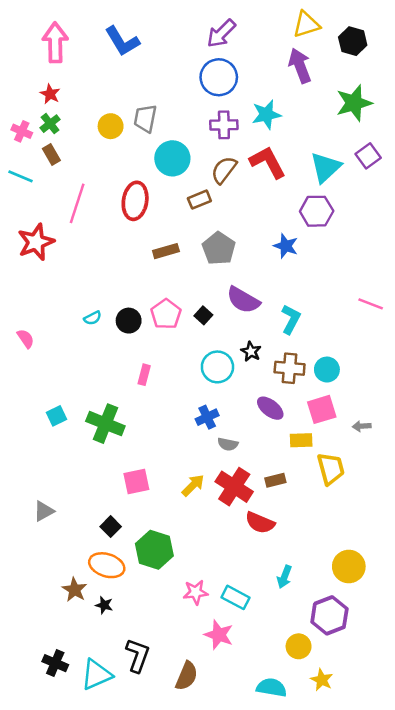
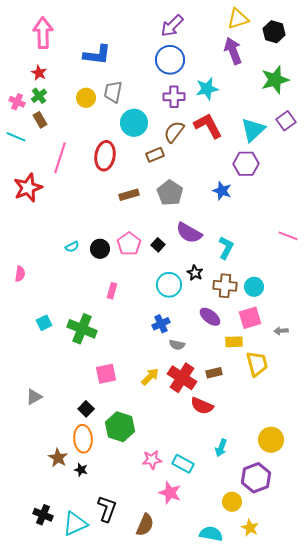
blue L-shape: (122, 41) -> (97, 55), moved, turned -52
pink semicircle: (26, 339) -> (20, 274), moved, turned 42
orange ellipse: (107, 565) -> (83, 439), turned 68

